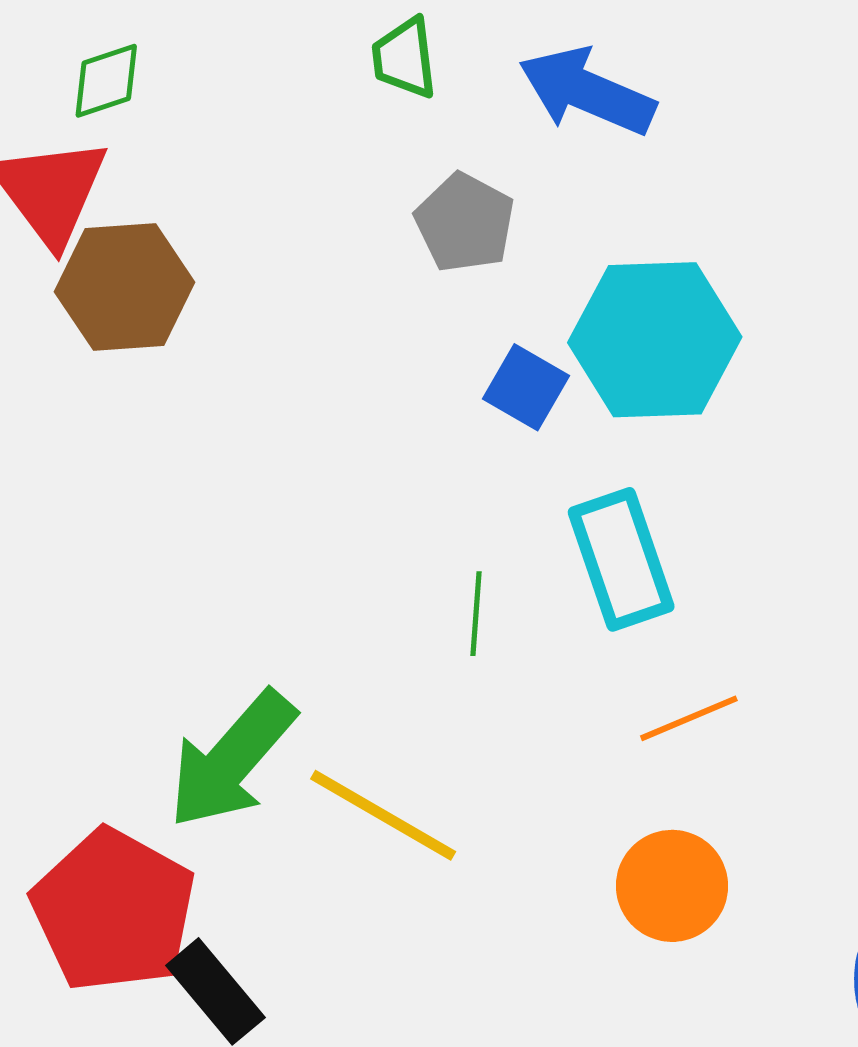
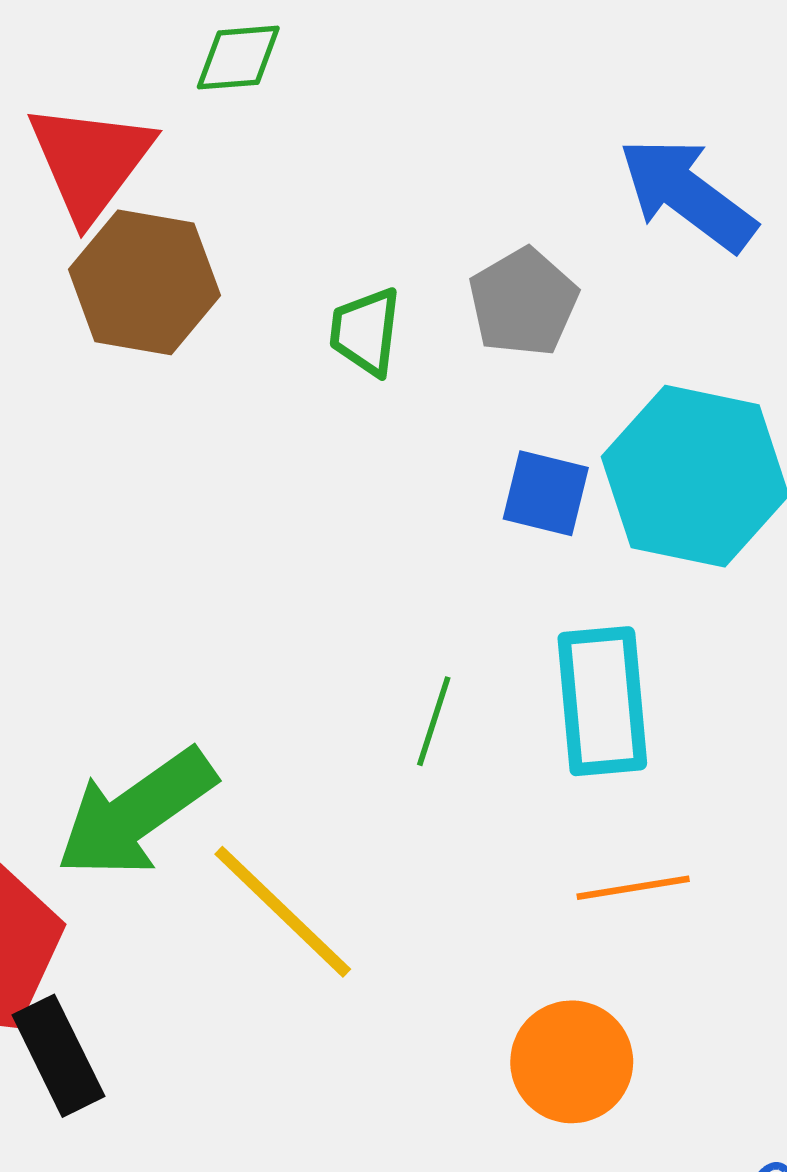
green trapezoid: (404, 58) -> (365, 331), moved
green diamond: (106, 81) -> (238, 58), moved
blue square: (526, 387) -> (546, 493), turned -30

